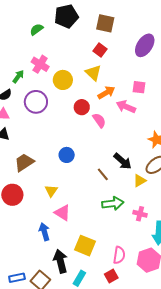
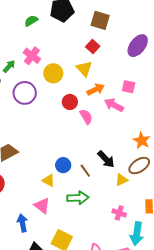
blue circle: (67, 155) -> (63, 165), moved
yellow triangle: (51, 191) -> (49, 180), moved, turned -40
green arrow: (113, 203) -> (78, 198), moved

